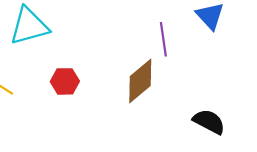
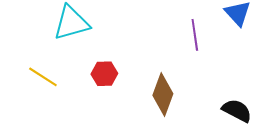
brown diamond: (140, 81) -> (163, 95), moved, turned -30

